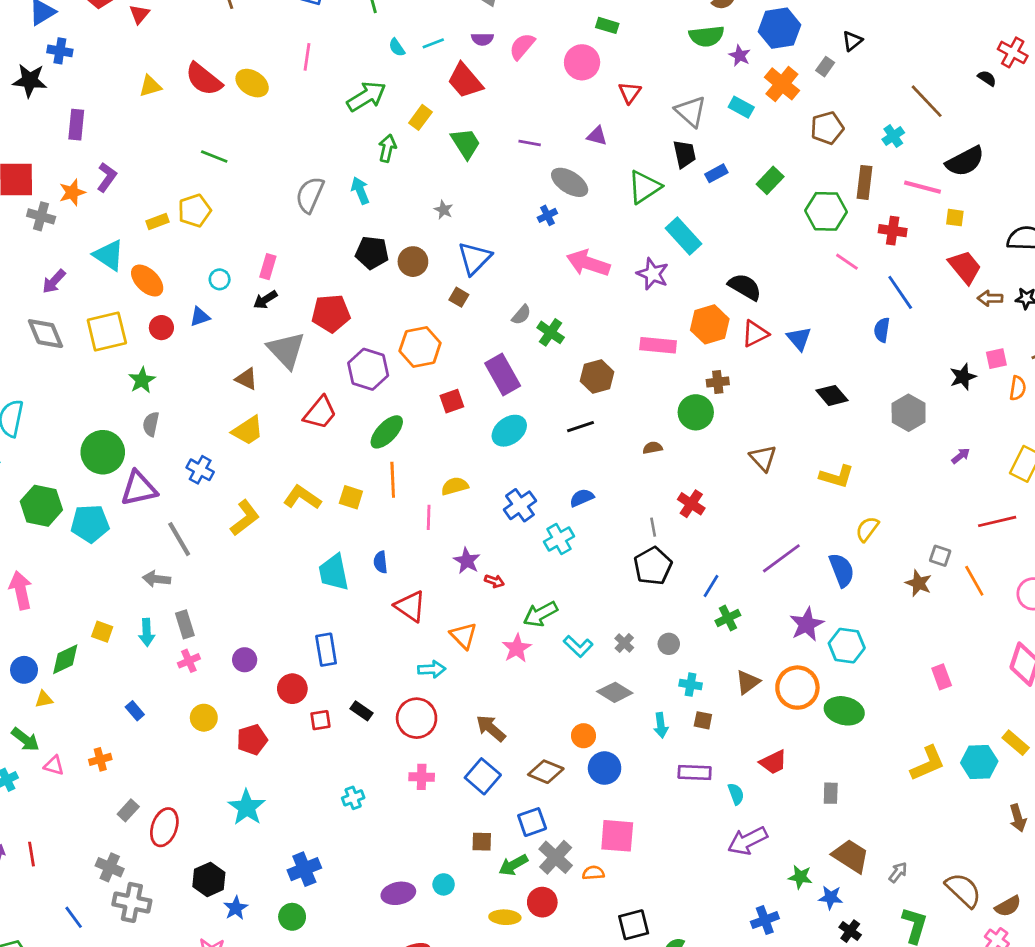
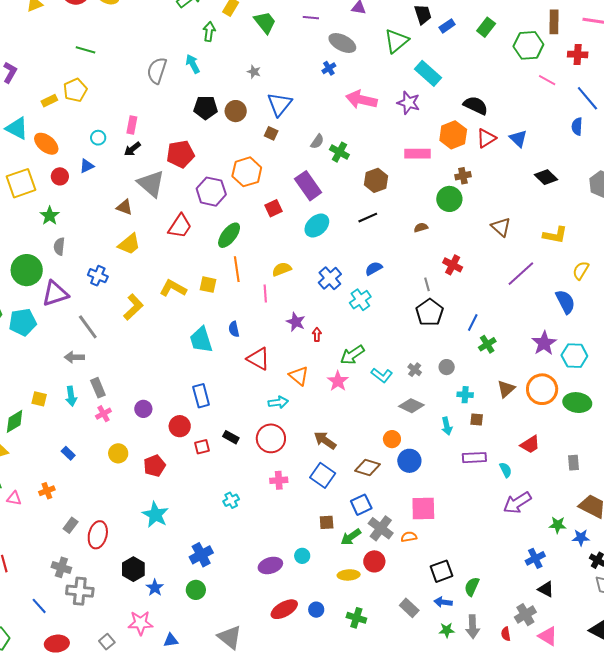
purple line: (781, 558) -> (521, 274), moved
red arrow: (494, 581) -> (317, 335), turned -104

